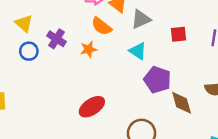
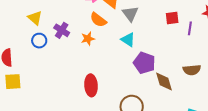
gray triangle: (141, 19) -> (130, 14), turned -42
red square: (178, 34) -> (172, 18), moved
red ellipse: (92, 107) -> (91, 85), turned -60

